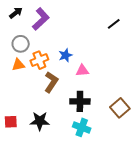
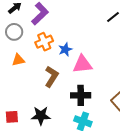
gray circle: (21, 44) -> (14, 32), moved
orange cross: (39, 60) -> (44, 42), moved
pink triangle: (82, 70) -> (82, 64), size x1.5

